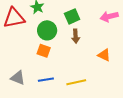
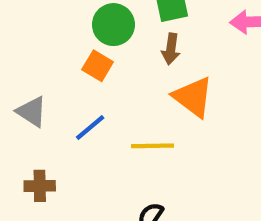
orange triangle: (104, 55) -> (193, 97), moved, size x1.5
blue line: (46, 80) -> (90, 127), turned -42

